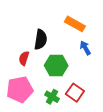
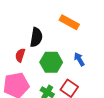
blue arrow: (85, 48) -> (79, 59), moved

